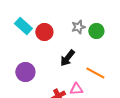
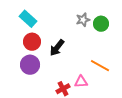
red circle: (44, 32) -> (32, 42), moved
black arrow: (67, 58) -> (57, 48), moved

